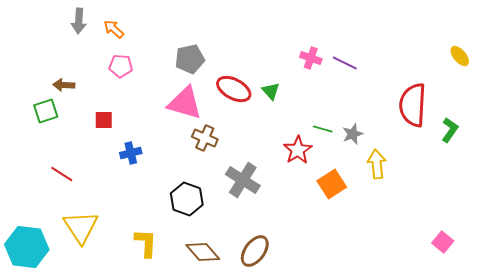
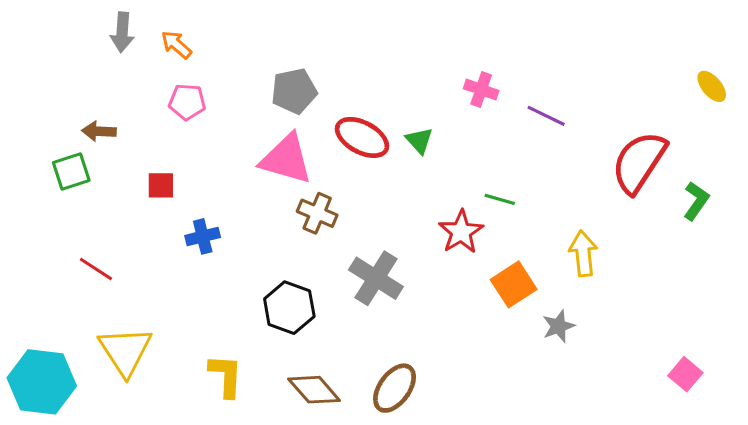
purple line: (345, 63) -> (546, 116), moved
red semicircle: (413, 105) -> (639, 162), turned 30
gray star: (353, 134) -> (559, 326), moved

